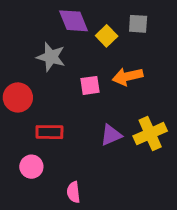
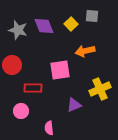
purple diamond: (73, 21) -> (44, 26), moved
gray star: (51, 57) -> (18, 30), moved
pink square: (90, 85) -> (60, 70), moved, size x1.5
purple triangle: (111, 135) -> (74, 105), moved

